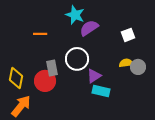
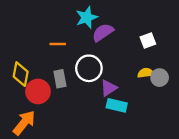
cyan star: (75, 15) -> (87, 17), turned 30
orange line: (40, 34) -> (58, 44), moved
yellow diamond: (16, 78) -> (21, 74), moved
red circle: (45, 81) -> (38, 91), moved

